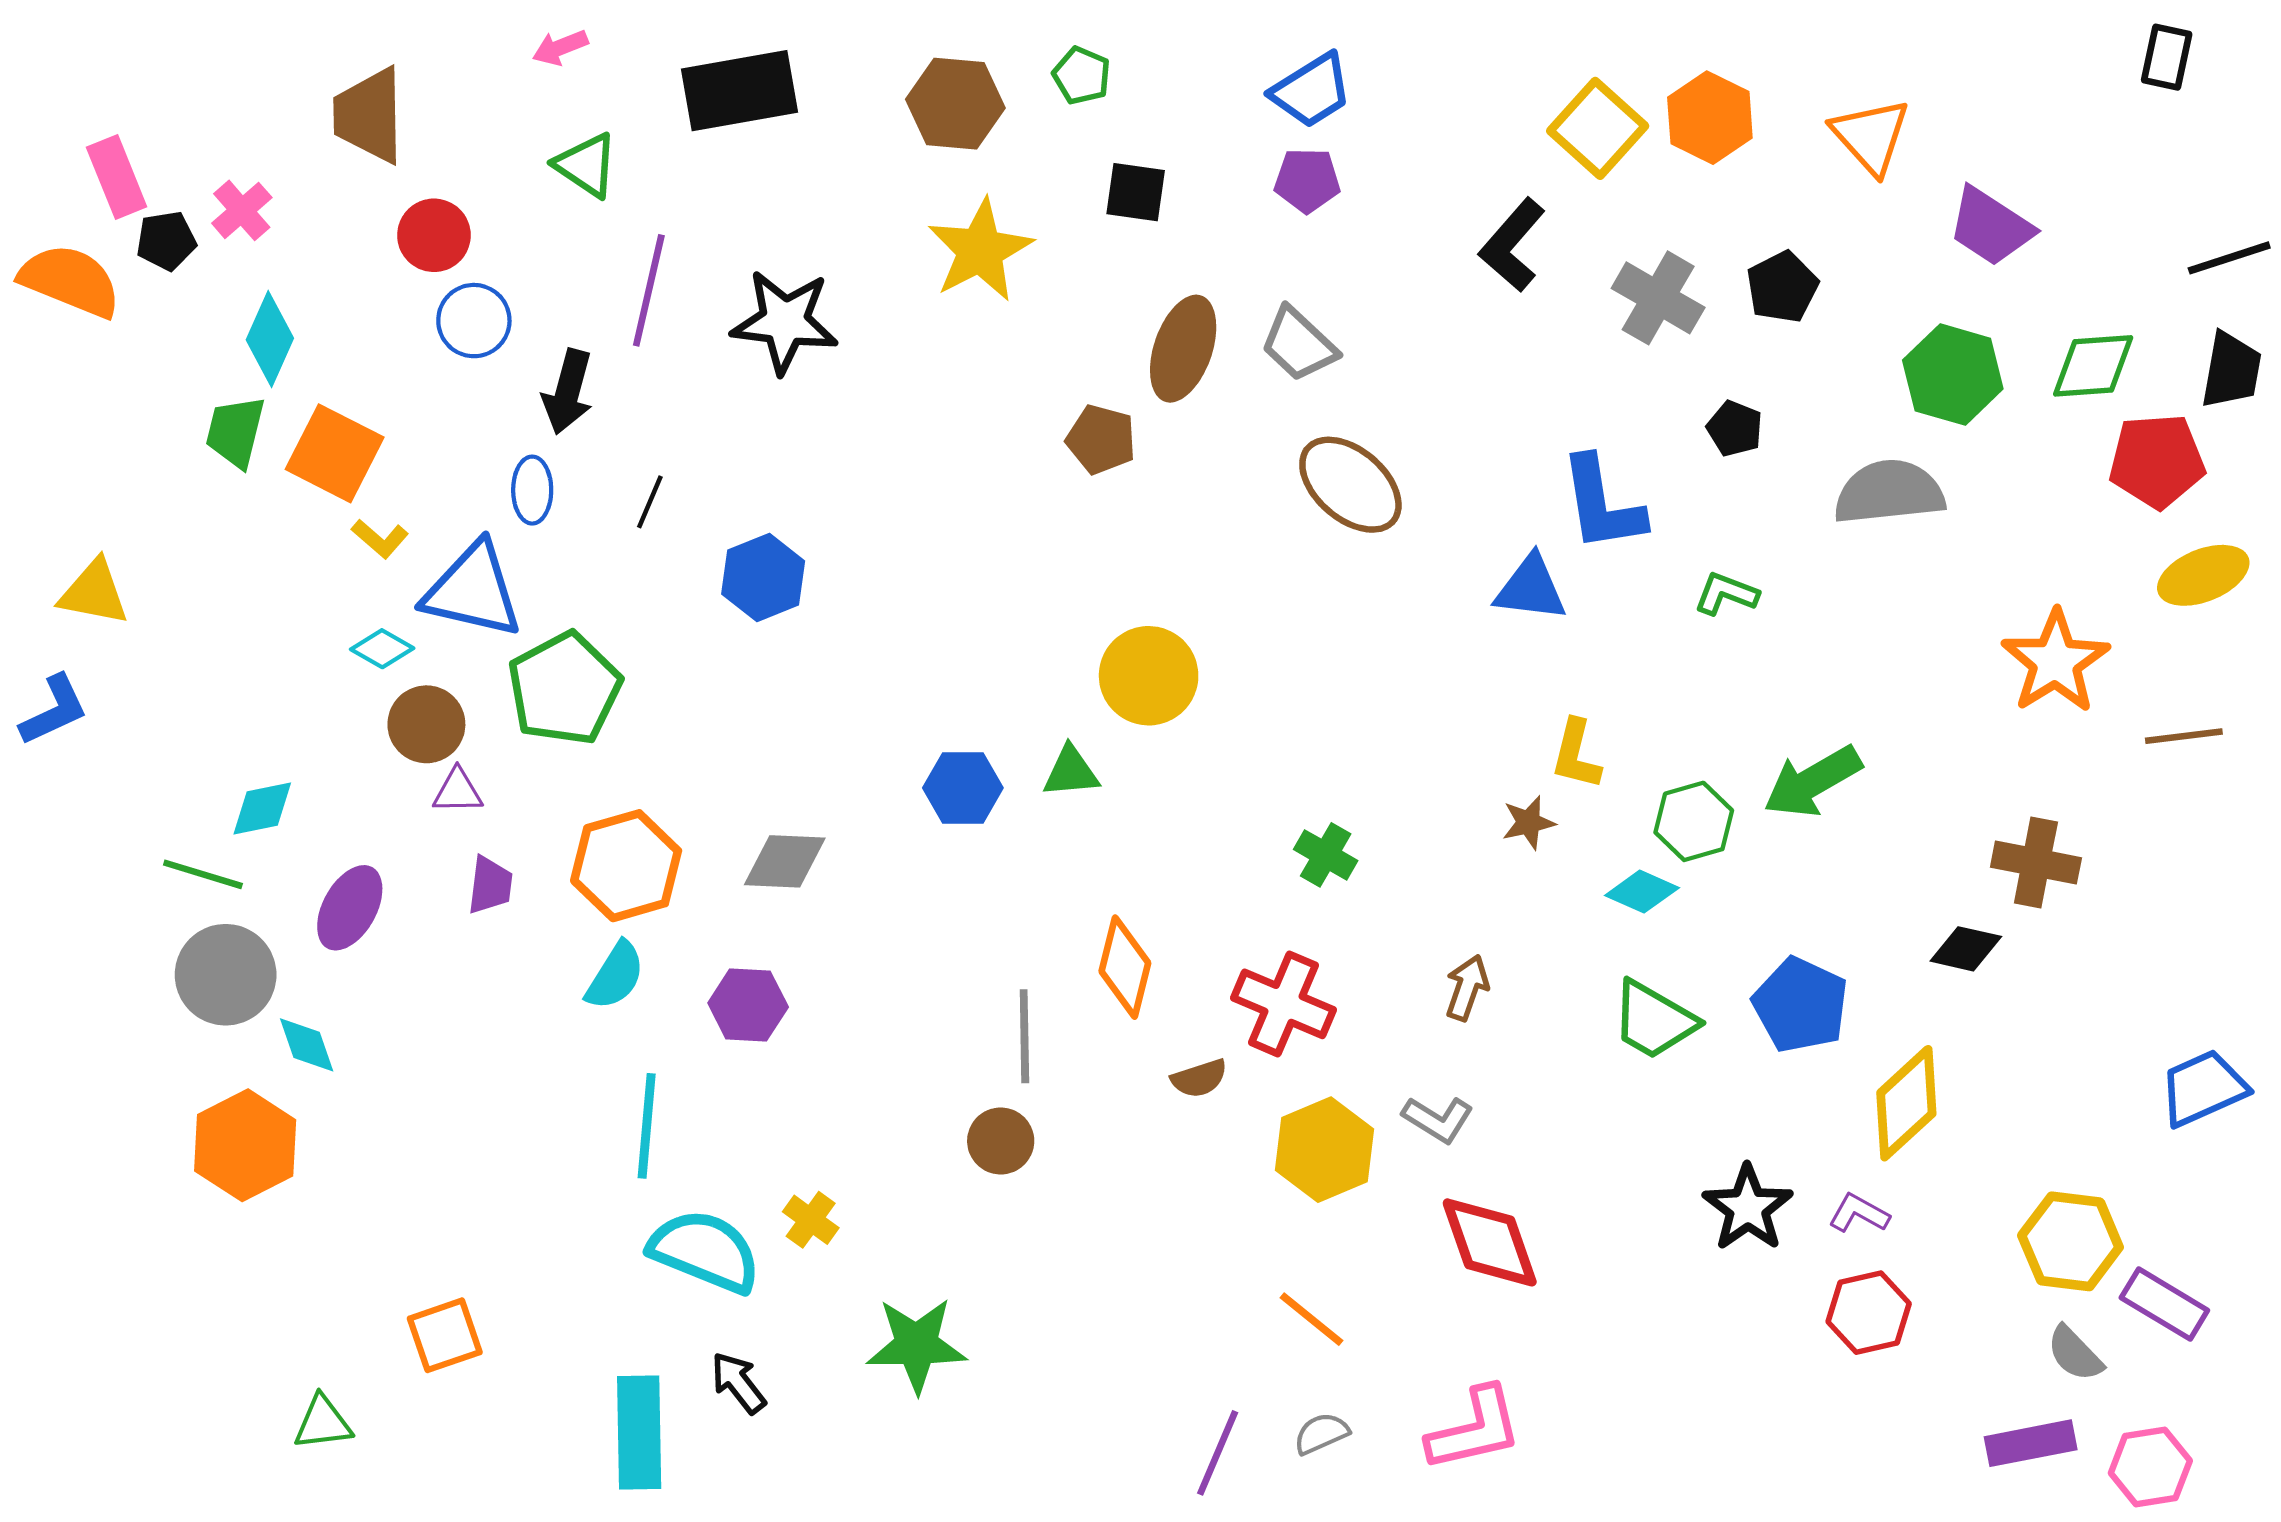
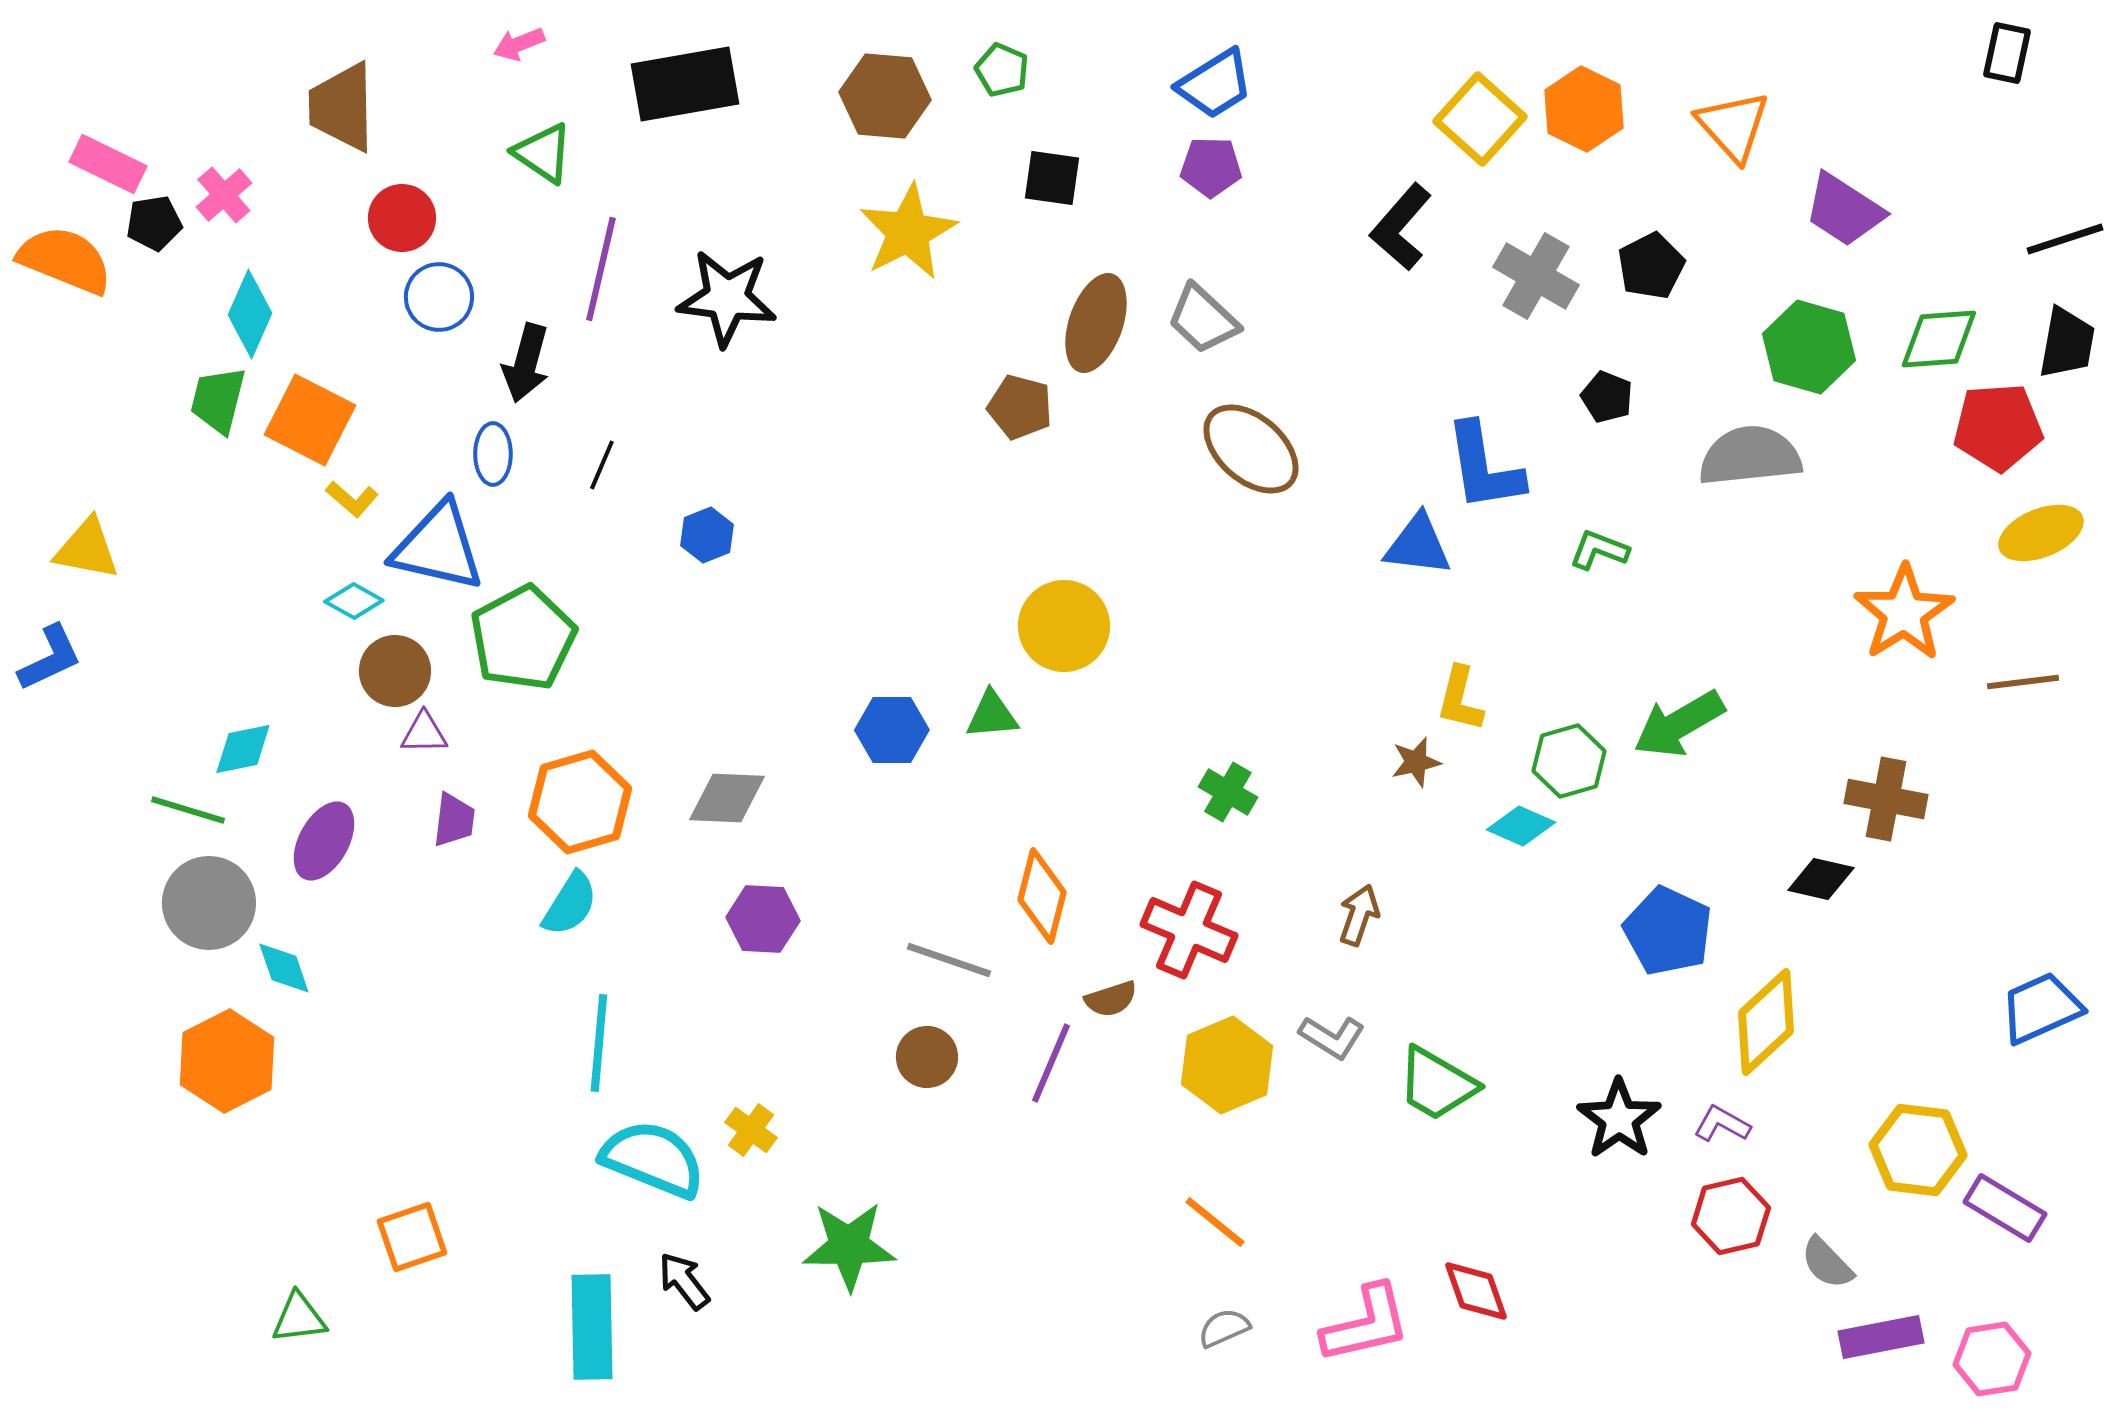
pink rectangle: (117, 177) -> (108, 164), turned -42
blue hexagon: (763, 577) -> (707, 535), size x0.7
purple hexagon: (748, 1005) -> (763, 919), moved
green trapezoid: (1654, 1020) -> (1437, 1084), moved
gray line: (1024, 1036) -> (949, 960), turned -70
red diamond: (1490, 1242) -> (1476, 1291), moved, size x0.7
gray semicircle: (2075, 1354) -> (1827, 1263), moved
purple line: (1218, 1453) -> (1051, 1063), moved

